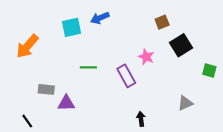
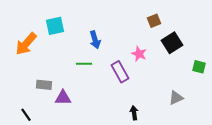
blue arrow: (100, 18) -> (95, 40), moved, turned -84
cyan square: (72, 27) -> (55, 26), moved

